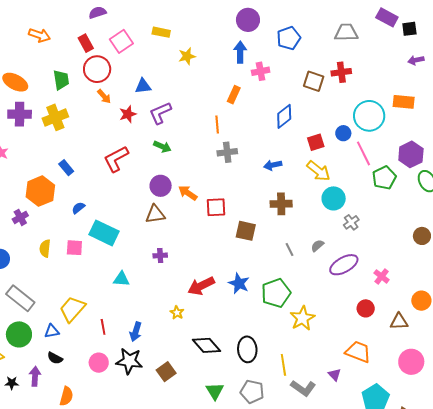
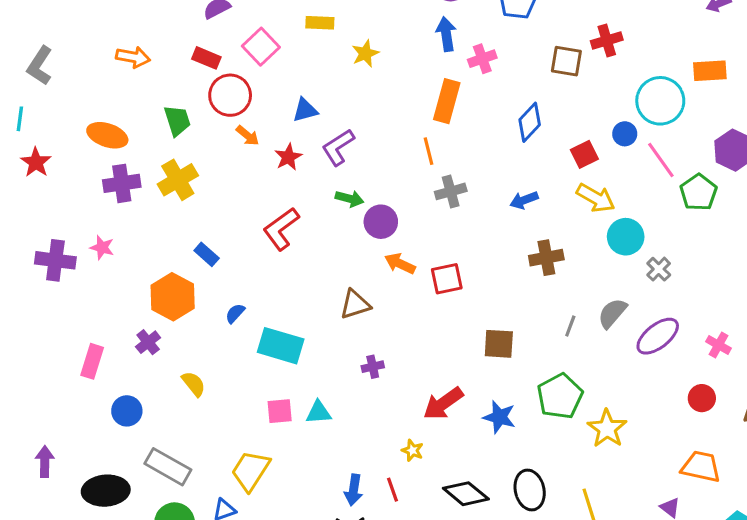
red rectangle: (86, 43) -> (206, 58), turned -30
orange rectangle: (234, 95) -> (447, 101), size x1.5
purple circle: (161, 186) -> (381, 222), moved
brown square: (246, 231) -> (499, 344), moved
gray semicircle: (317, 246) -> (612, 313), size x1.5
yellow semicircle: (45, 248) -> (194, 384), turned 144
pink square: (74, 248) -> (280, 411), moved
gray line: (290, 250) -> (570, 326), turned 56
blue star: (239, 283) -> (499, 417), moved
red line: (103, 327) -> (392, 490), moved

